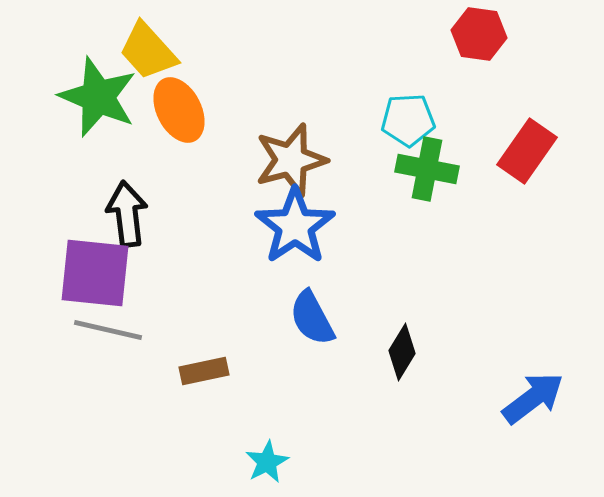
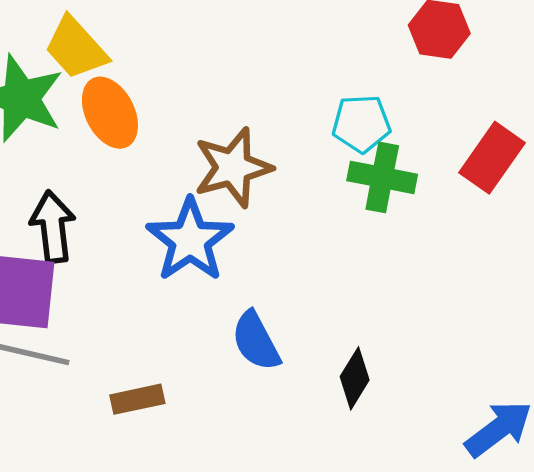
blue star: (295, 226) -> (190, 240), moved

